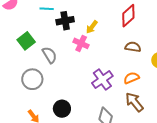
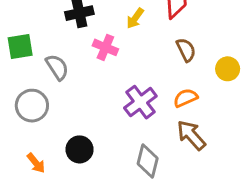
yellow arrow: (92, 27) -> (135, 18), moved
green square: (26, 41) -> (20, 47), turned 30
brown semicircle: (133, 47) -> (186, 50), turned 56

